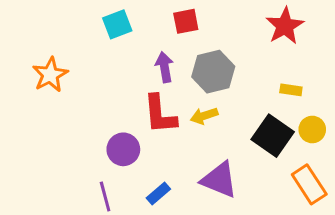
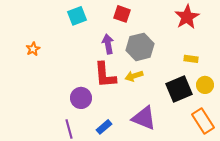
red square: (186, 21) -> (122, 14), turned 30
orange star: (50, 75) -> (33, 49), size x0.6
black square: (273, 136) -> (179, 89), turned 32

